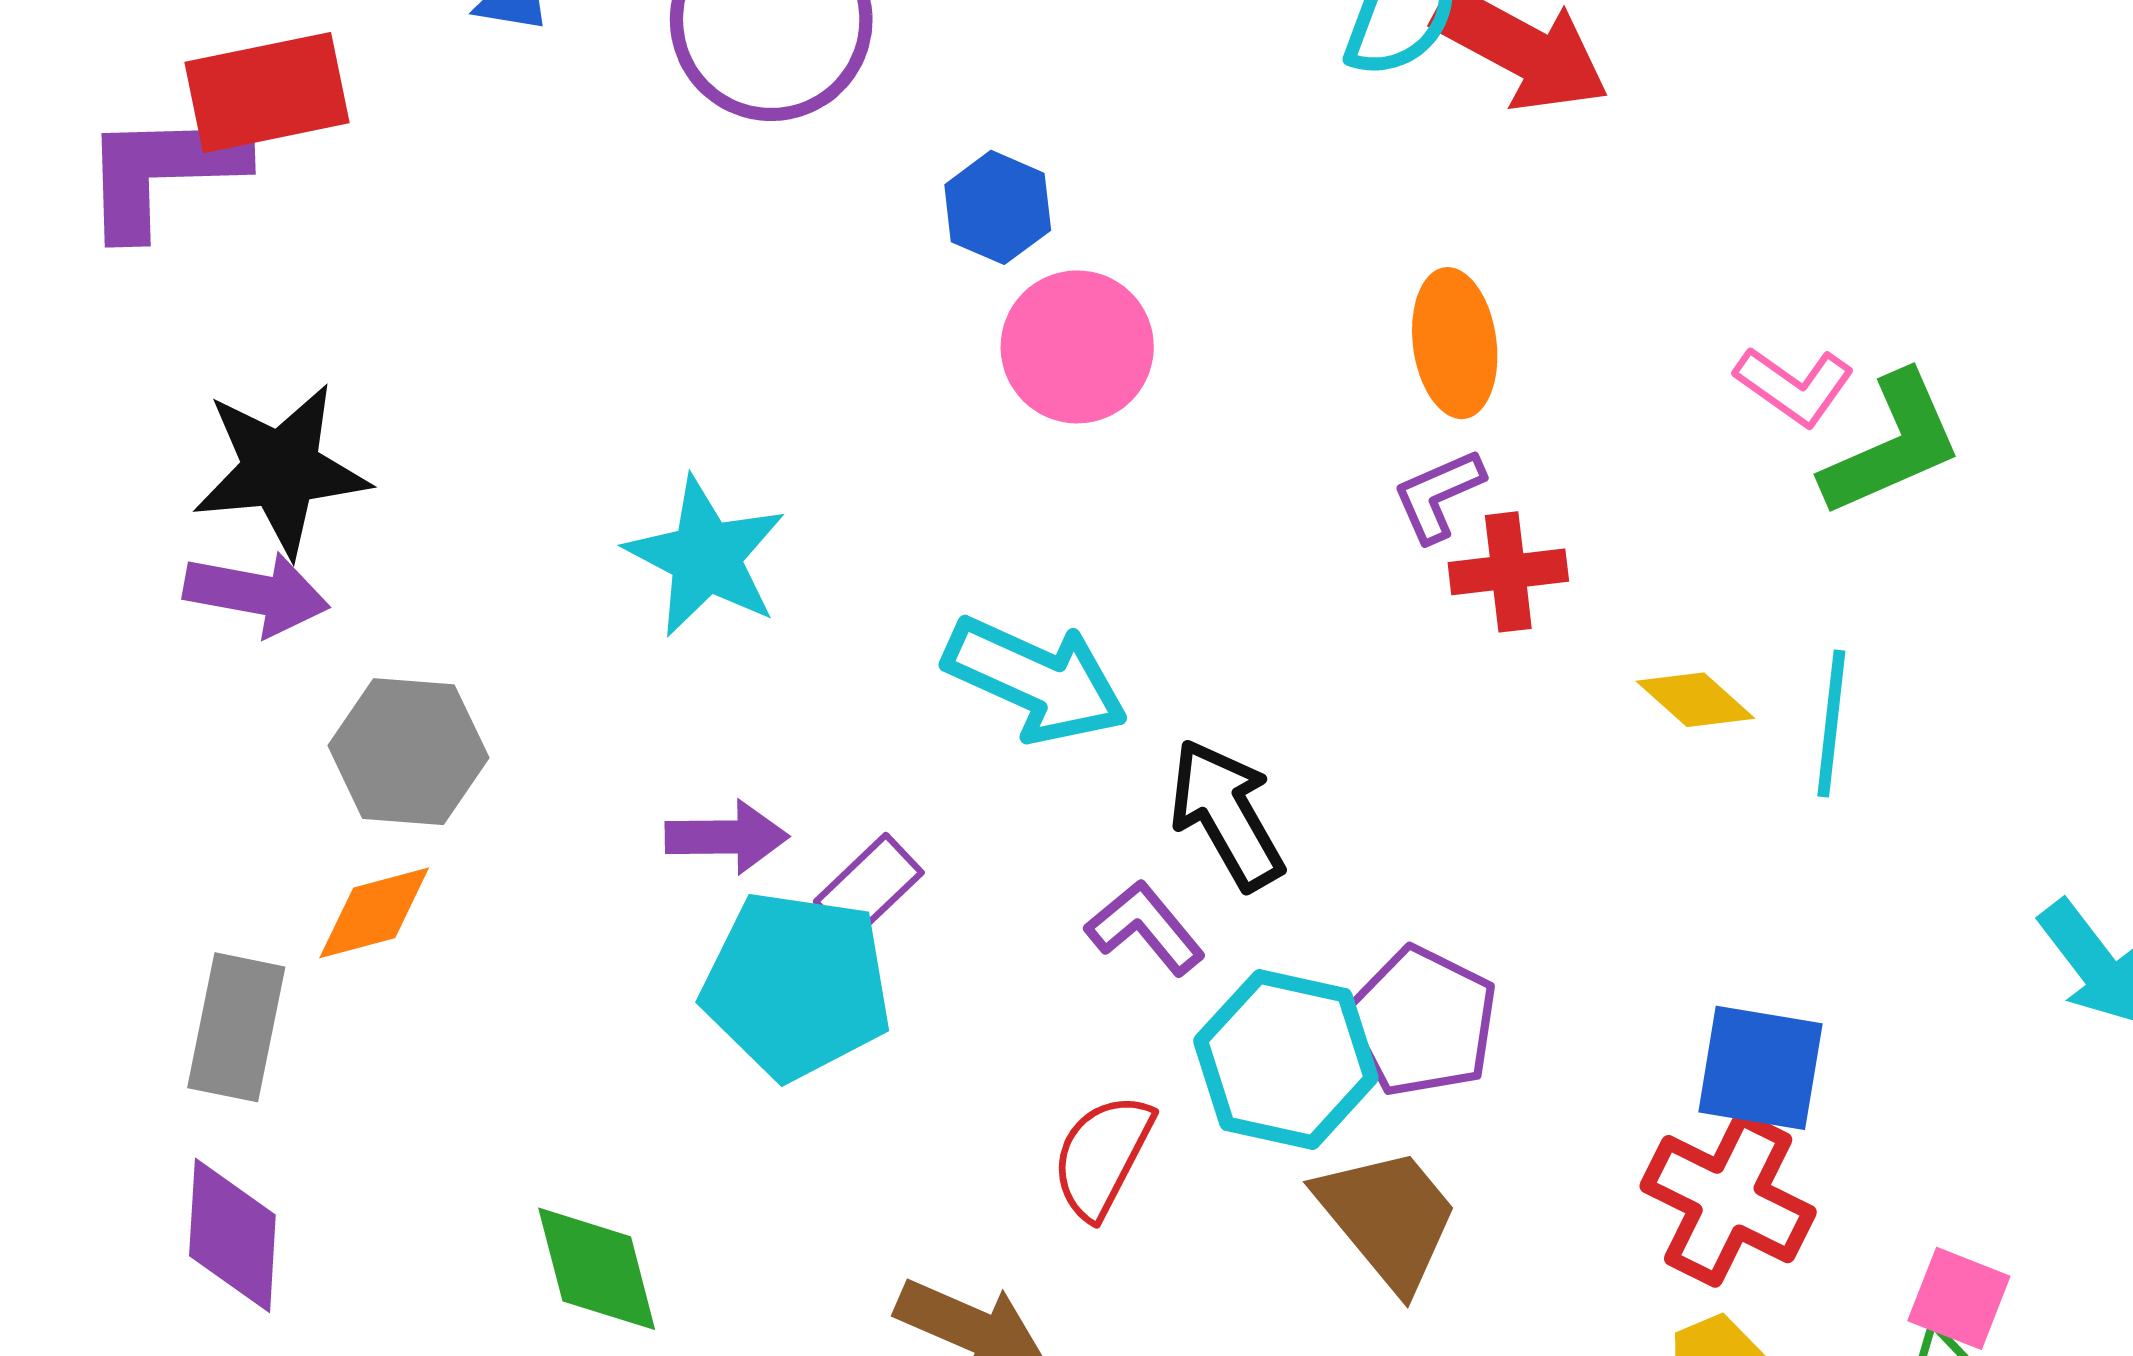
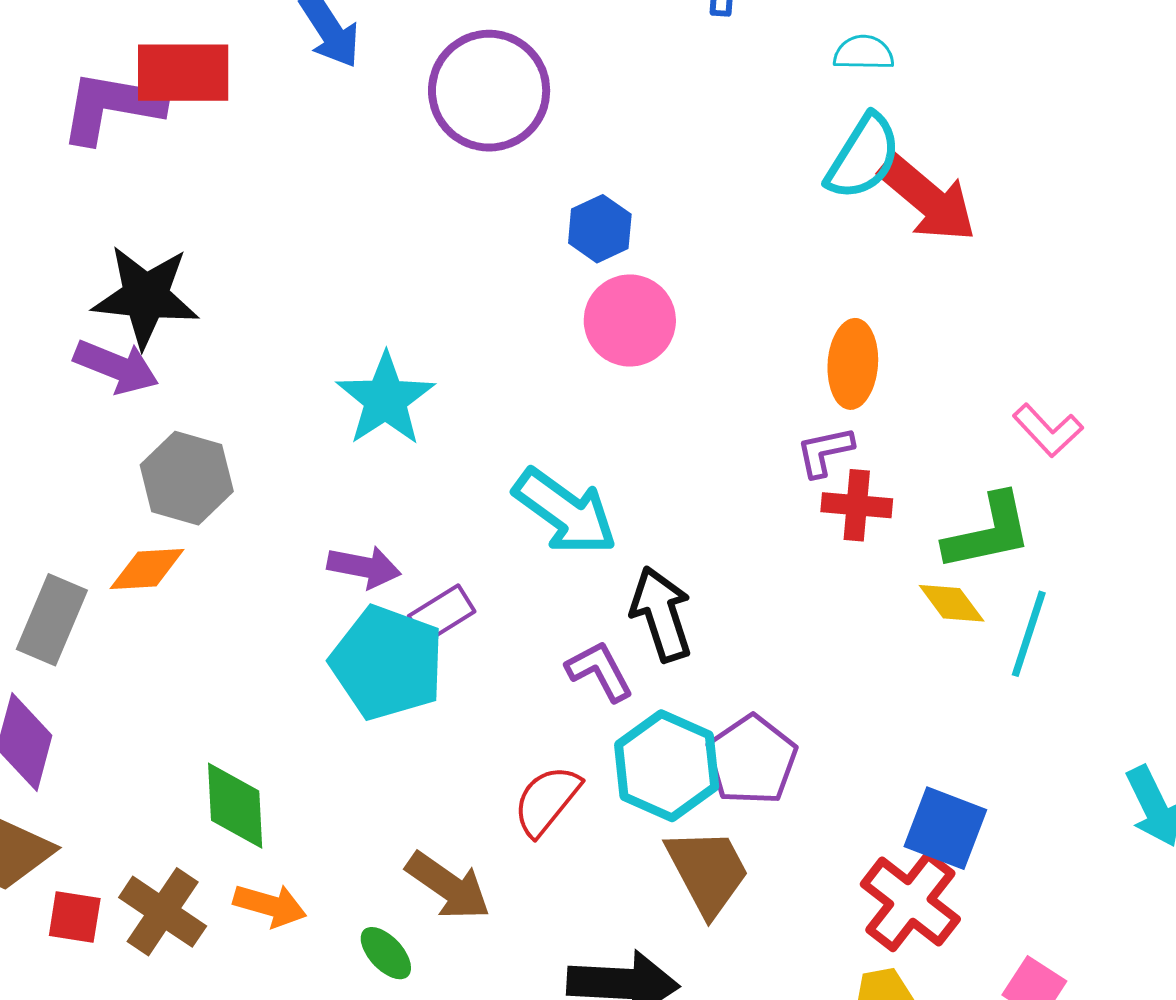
green L-shape: (1892, 445) -> (988, 532), moved

